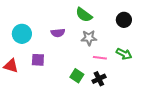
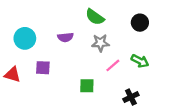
pink line: (100, 58) -> (113, 65), turned -48
green square: (77, 76) -> (87, 86), turned -32
black cross: (99, 79) -> (131, 97), moved

